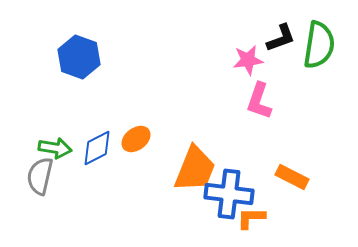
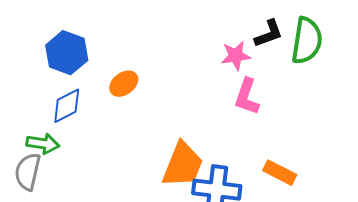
orange ellipse: (136, 139) -> (124, 84), moved
blue diamond: (97, 148) -> (67, 106), moved

